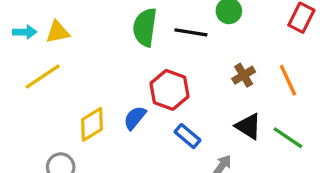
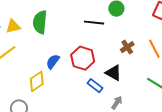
green semicircle: (145, 27) -> (40, 22), moved
blue semicircle: (135, 118) -> (53, 62), moved
black triangle: (248, 126) -> (113, 73), moved

